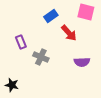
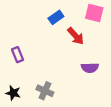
purple rectangle: (21, 42) -> (18, 55), moved
gray cross: (41, 57) -> (45, 91), moved

